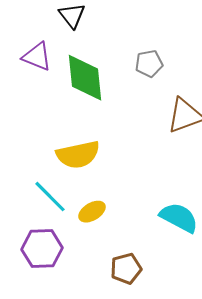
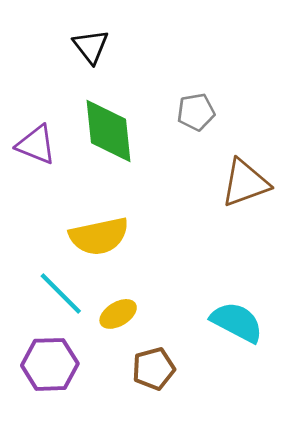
purple triangle: (37, 57) -> (36, 145), moved
brown pentagon: (126, 269) -> (154, 369), moved

